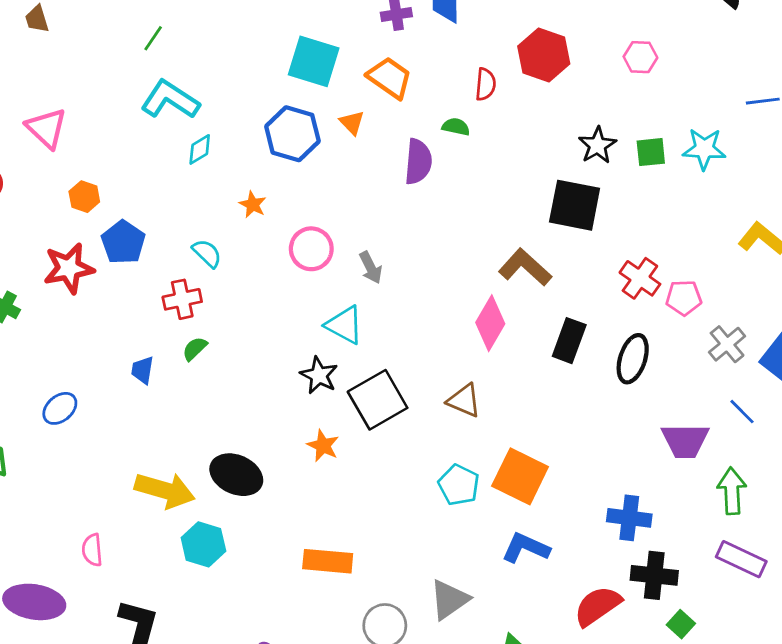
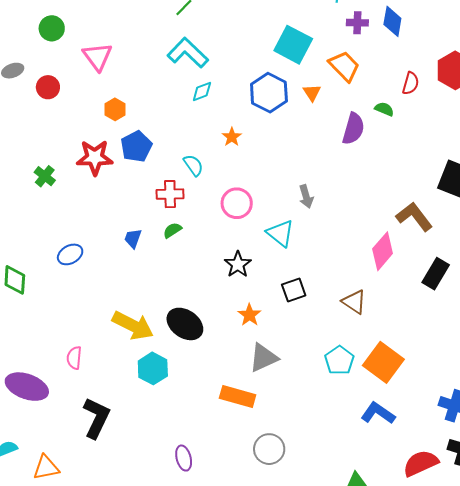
pink circle: (311, 249) -> (237, 203), moved
black star: (319, 375) -> (238, 264), moved
black square: (378, 400) -> (294, 290), size x0.6
gray triangle: (449, 600) -> (263, 358), moved

